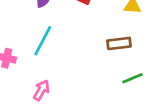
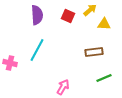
pink arrow: (41, 90) -> (63, 87), moved

